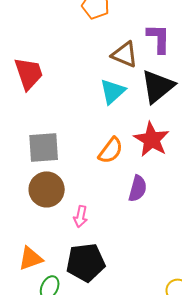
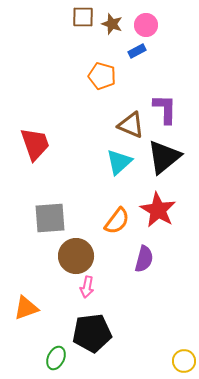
brown circle: (47, 189) -> (76, 256), moved
orange triangle: (31, 258) -> (26, 308), moved

